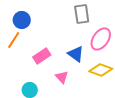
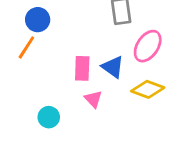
pink rectangle: (42, 56) -> (82, 68), moved, turned -54

